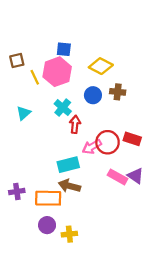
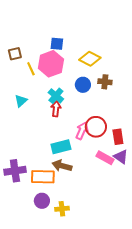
red arrow: (75, 124) -> (56, 109), moved
red rectangle: (132, 139) -> (118, 137), moved, turned 63
pink arrow: (92, 147) -> (82, 131), turned 144
purple cross: (17, 192) -> (15, 171), size x1.5

